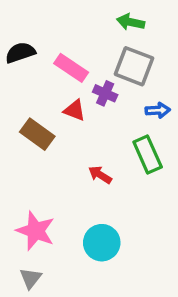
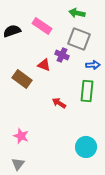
pink rectangle: (71, 68) -> (42, 26), moved
green rectangle: (148, 154) -> (87, 91), turned 30
pink star: (36, 231) -> (21, 136), size x0.7
cyan circle: (102, 243) -> (86, 147), moved

